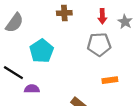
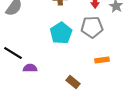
cyan pentagon: (42, 51) -> (61, 33), moved

